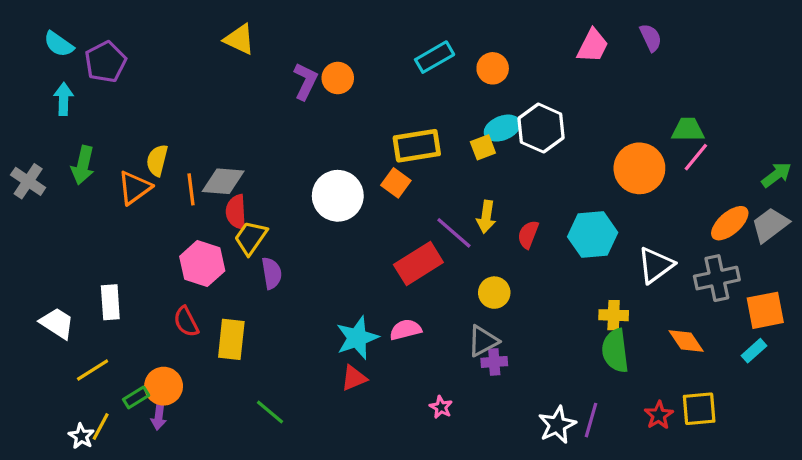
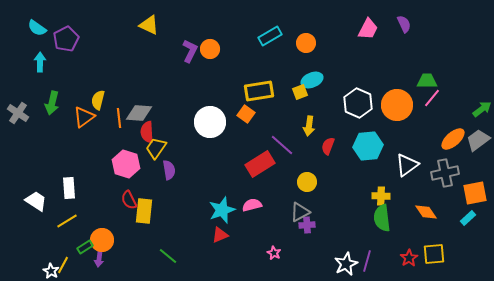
white hexagon: (541, 128) -> (358, 103), moved
yellow arrow: (486, 217) -> (309, 126), moved
red semicircle: (186, 322) -> (129, 200), moved
yellow line: (93, 370) -> (67, 221), moved

